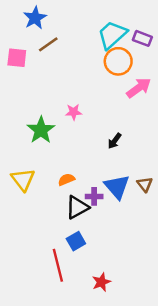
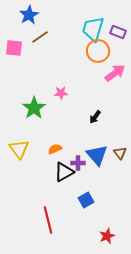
cyan trapezoid: (112, 35) -> (93, 29), turned -32
blue square: (76, 241) -> (86, 200), moved
red star: (101, 282) -> (107, 236), moved

